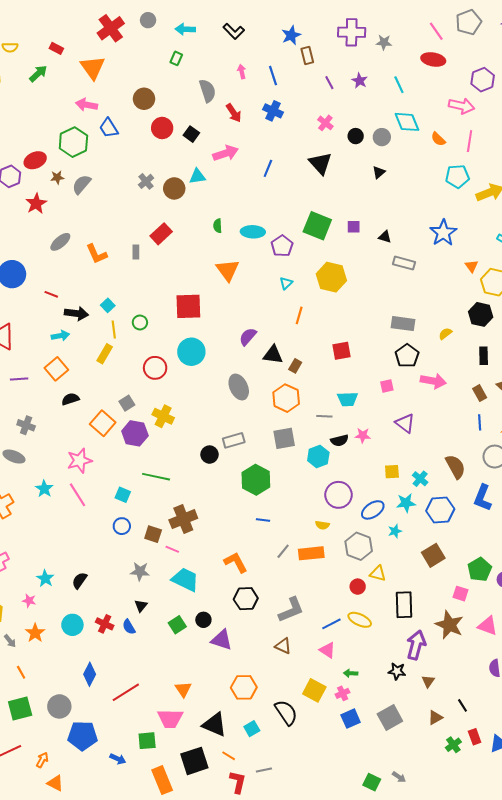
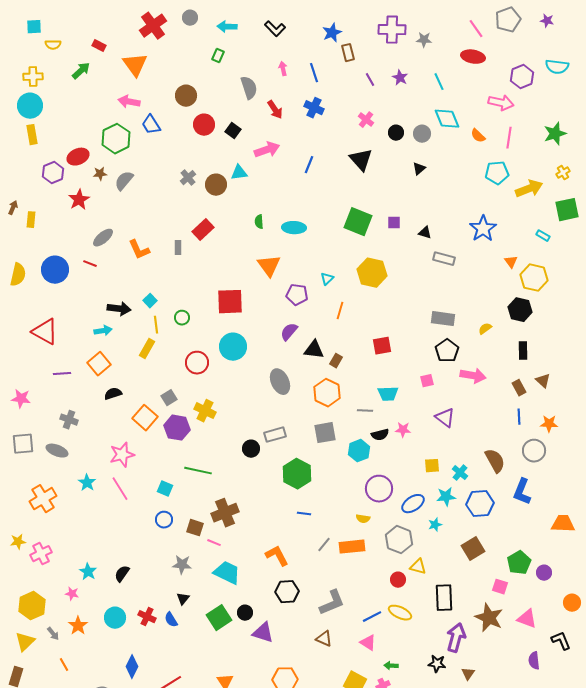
purple pentagon: (282, 246) -> (297, 295), moved, turned -30
red line: (51, 294) -> (90, 264), moved
green square: (177, 625) -> (219, 618), size x1.4

